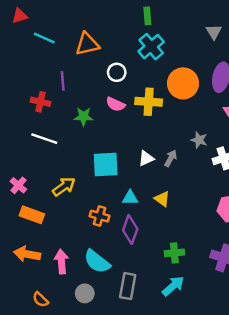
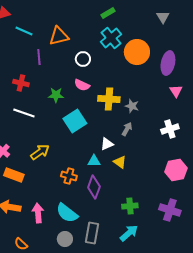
green rectangle: (147, 16) -> (108, 13), turned 64
gray triangle: (214, 32) -> (163, 17), moved
purple line: (63, 81) -> (39, 57), moved
orange circle: (183, 83) -> (137, 52), moved
yellow cross: (149, 102) -> (109, 99), moved
gray star: (199, 140) -> (132, 106), moved
white triangle: (146, 158) -> (107, 144), moved
cyan square: (106, 164) -> (75, 121), moved, turned -30
gray circle: (85, 293) -> (65, 239), moved

